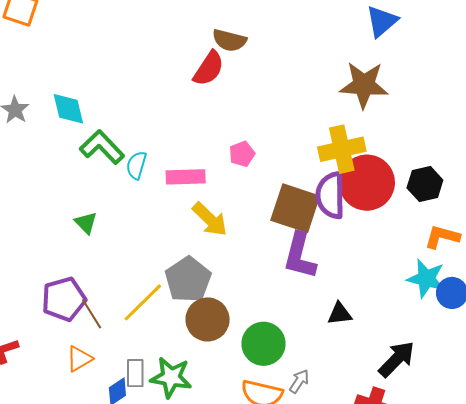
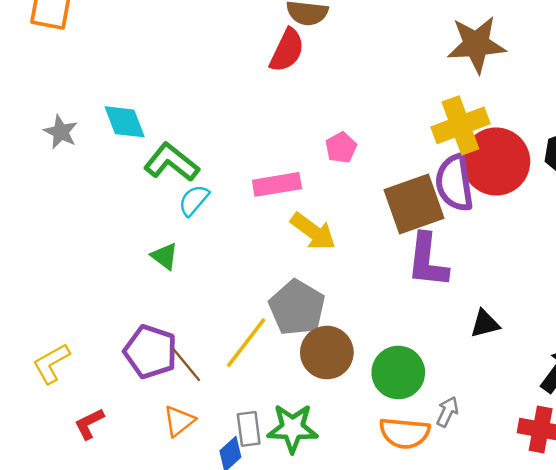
cyan semicircle: (136, 165) -> (194, 200), moved, turned 32
brown square: (295, 208) -> (414, 204), turned -30
purple pentagon: (64, 299) -> (150, 352), turned -30

